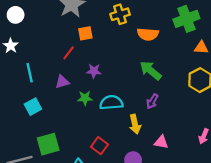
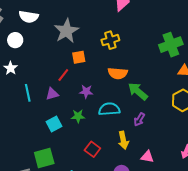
orange semicircle: (148, 34) -> (118, 73), moved
purple triangle: (62, 82) -> (52, 94), moved
cyan semicircle: (111, 103) -> (109, 109), moved
cyan square: (33, 107) -> (54, 124), moved
red square: (100, 146) -> (92, 149), moved

